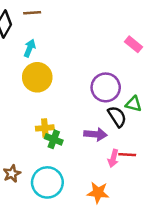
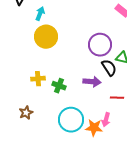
yellow cross: (45, 128) -> (38, 79), moved
pink arrow: (113, 158) -> (106, 120), moved
cyan circle: (47, 182) -> (71, 120), moved

